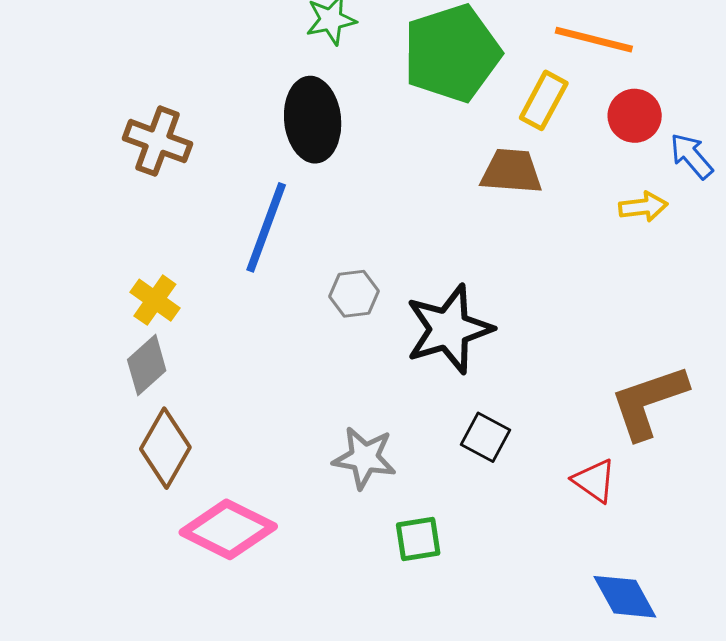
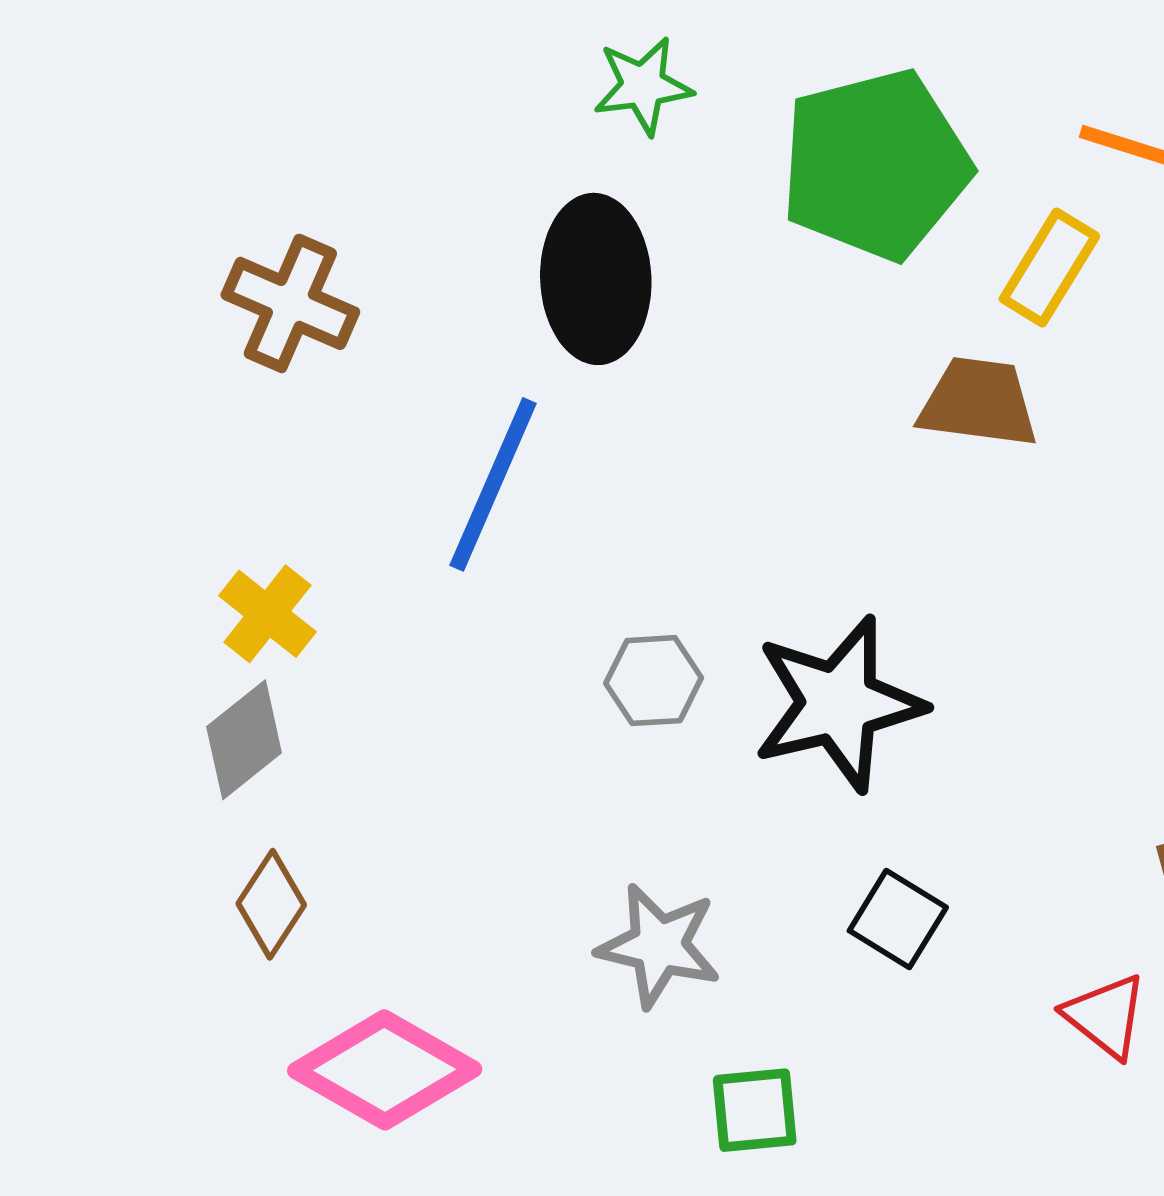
gray hexagon: (354, 294) -> (654, 681), moved
brown diamond: (165, 448) -> (271, 904), size x0.7

